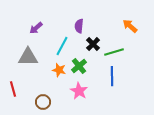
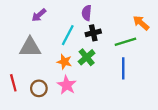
orange arrow: (130, 26) -> (141, 23), moved
black cross: (93, 44) -> (93, 33), moved, turned 32
pink star: (79, 91) -> (67, 85), moved
brown circle: (43, 102) -> (39, 88), moved

